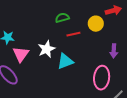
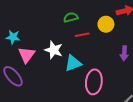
white star: (46, 49) -> (54, 50), turned -30
pink ellipse: (102, 78) -> (94, 82), moved

